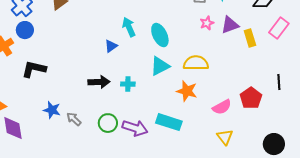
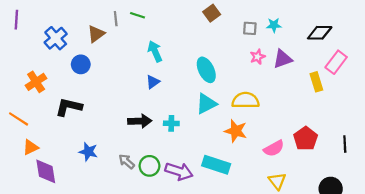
cyan arrow: (129, 27) -> (155, 51), moved
blue circle: (25, 30) -> (81, 64), moved
yellow rectangle: (250, 38) -> (316, 82), moved
black line: (279, 82) -> (345, 144), moved
gray arrow: (74, 119) -> (127, 162), moved

